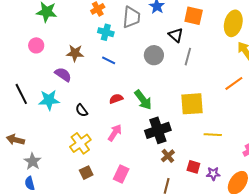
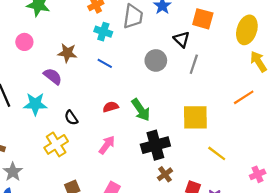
yellow line: (213, 135) -> (217, 153), turned 30
yellow cross: (80, 143) -> (56, 144), moved

